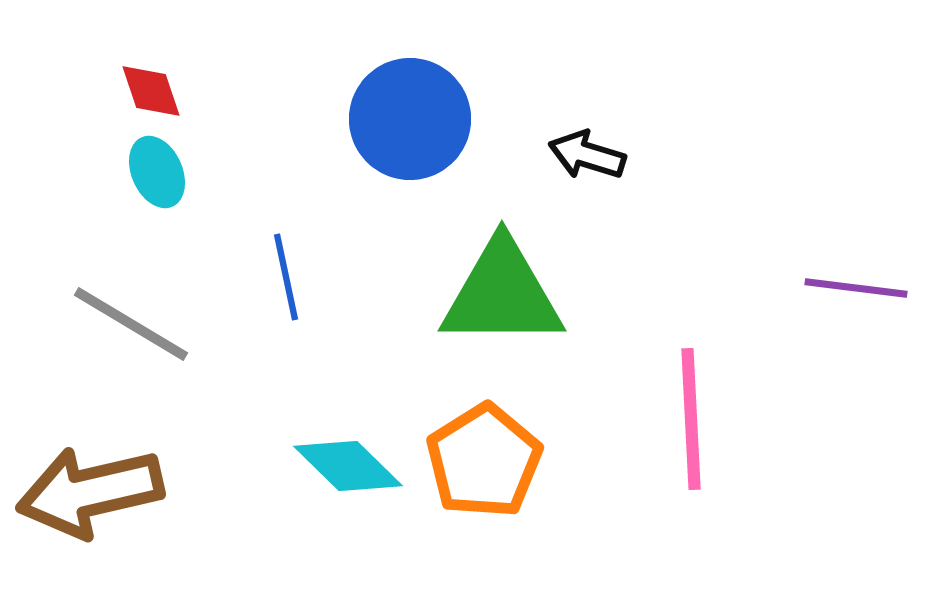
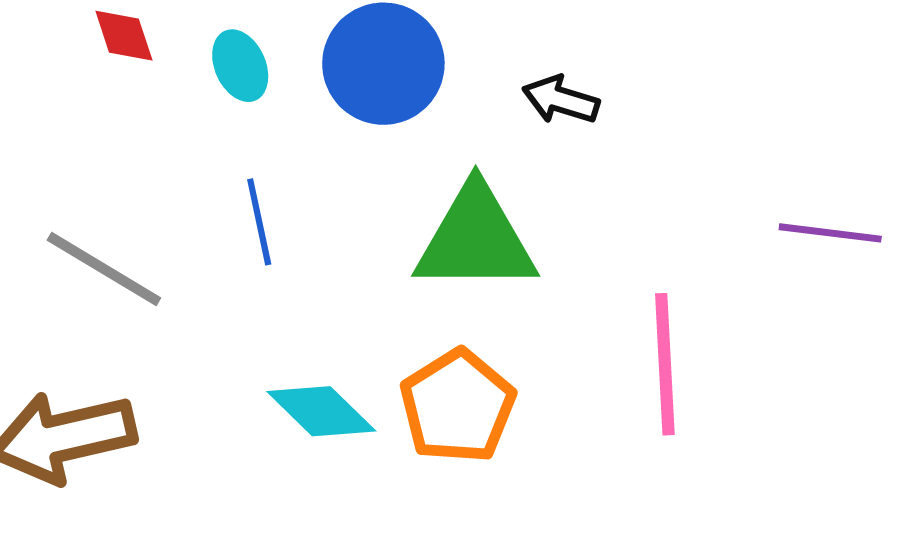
cyan ellipse: (157, 172) -> (240, 66), moved

